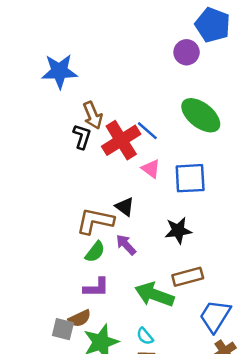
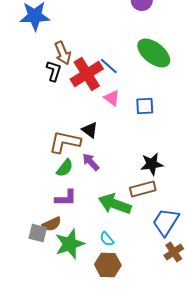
blue square: (190, 178) -> (145, 106), size x0.7
black star: (178, 230) -> (152, 164), moved

